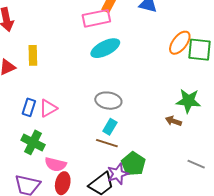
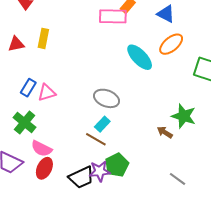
orange ellipse: (180, 43) -> (171, 44), moved
cyan ellipse: (105, 48) -> (140, 57), moved, turned 60

